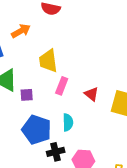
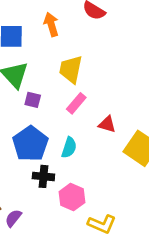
orange arrow: (21, 31) -> (51, 24), turned -96
red triangle: (91, 94) -> (107, 124), turned -42

